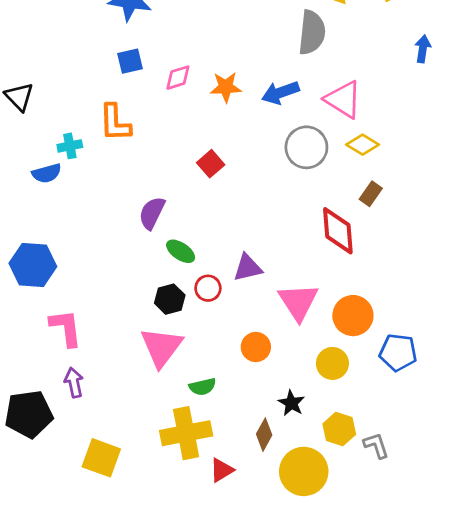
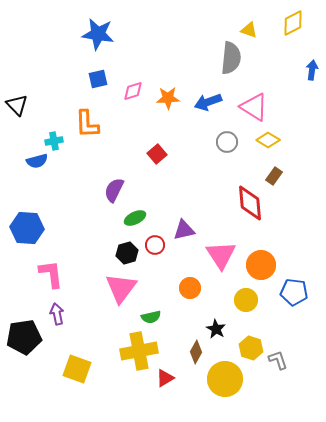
gray circle: (306, 147) -> (227, 142), size x0.7
green ellipse: (181, 251) -> (135, 218), turned -60

